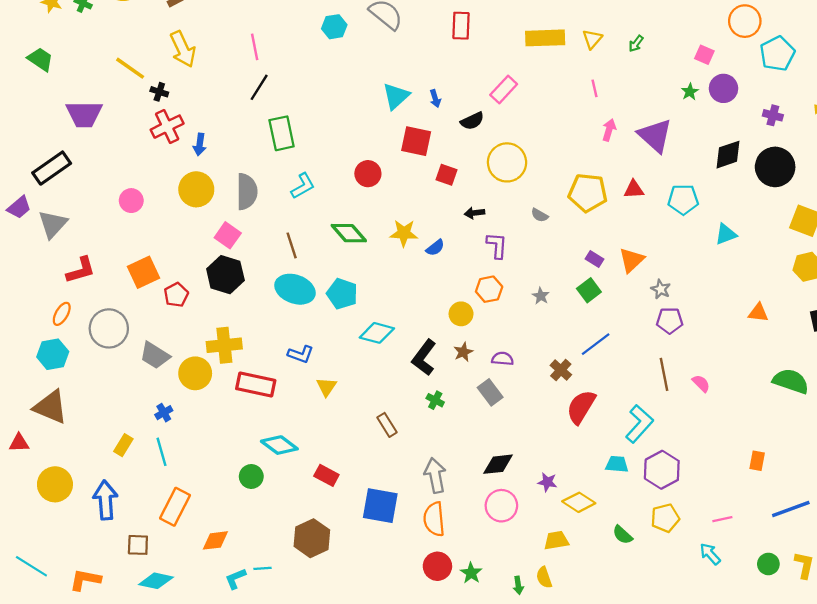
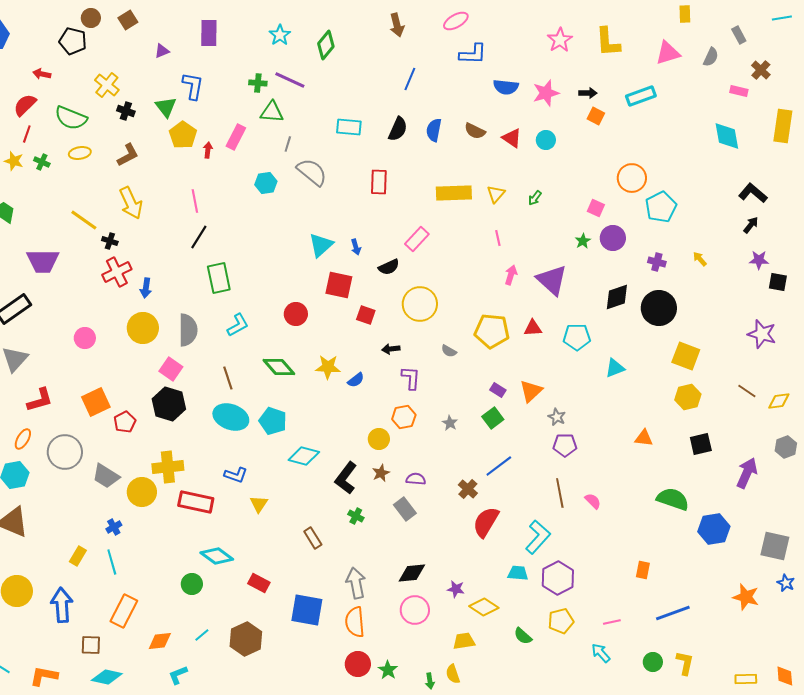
cyan line: (262, 568) -> (202, 635), moved, turned -35

